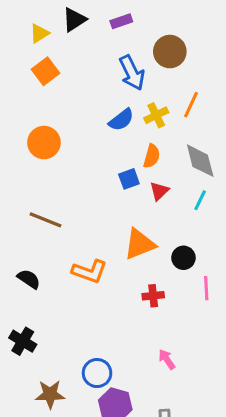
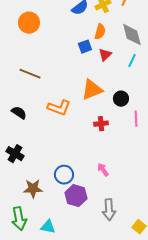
pink arrow: (167, 359) -> (103, 170), moved

